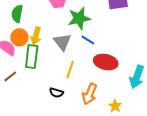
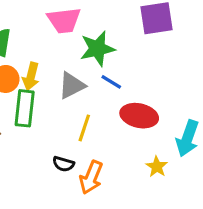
gray triangle: (62, 42) -> (72, 86), turned 42
orange arrow: (90, 94) -> (91, 177), moved
yellow star: (115, 106) -> (157, 167), moved

